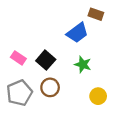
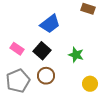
blue trapezoid: (77, 33) -> (50, 24), moved

